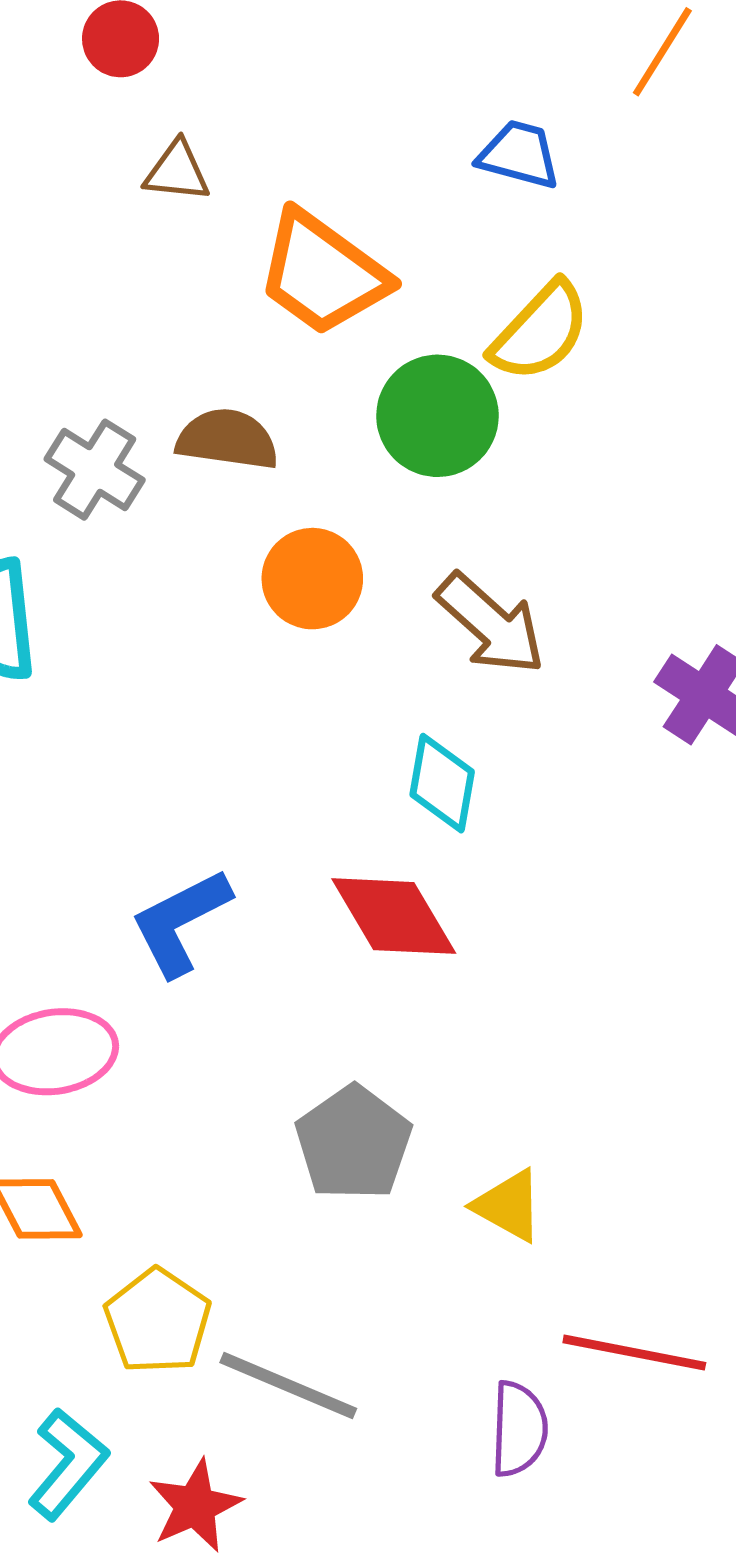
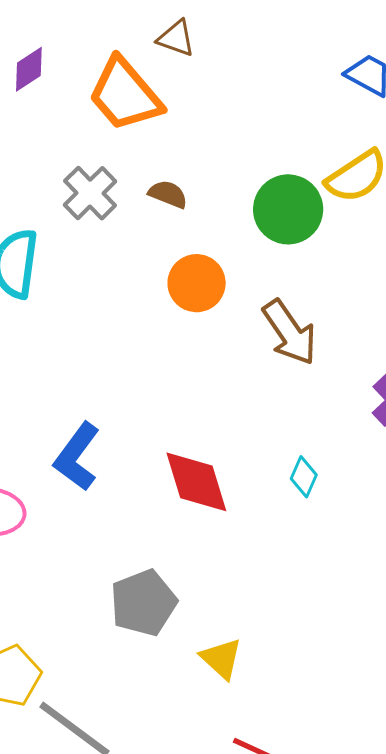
orange trapezoid: (322, 273) -> (125, 95), moved
brown semicircle: (227, 439) -> (168, 194), size x0.7
cyan diamond: (442, 783) -> (304, 477), moved, size x0.7
blue L-shape: (181, 922) -> (77, 457), turned -40

